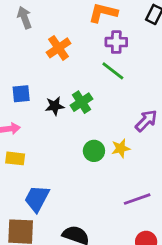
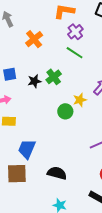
purple cross: (116, 42) -> (75, 32), turned -35
yellow star: (121, 148) -> (80, 100), moved

